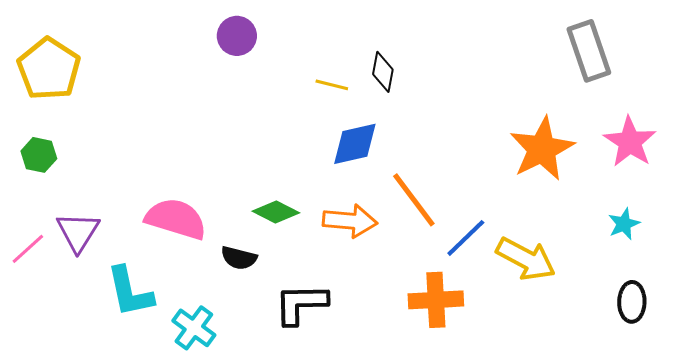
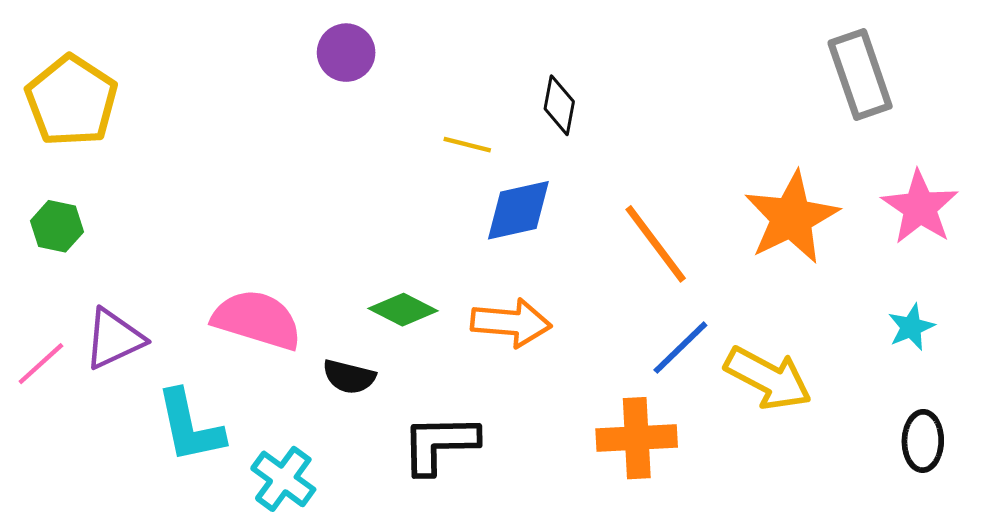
yellow line: (332, 85) -> (467, 145), moved
orange line: (414, 200) -> (656, 244), moved
purple triangle: (78, 232) -> (114, 339), turned 33

